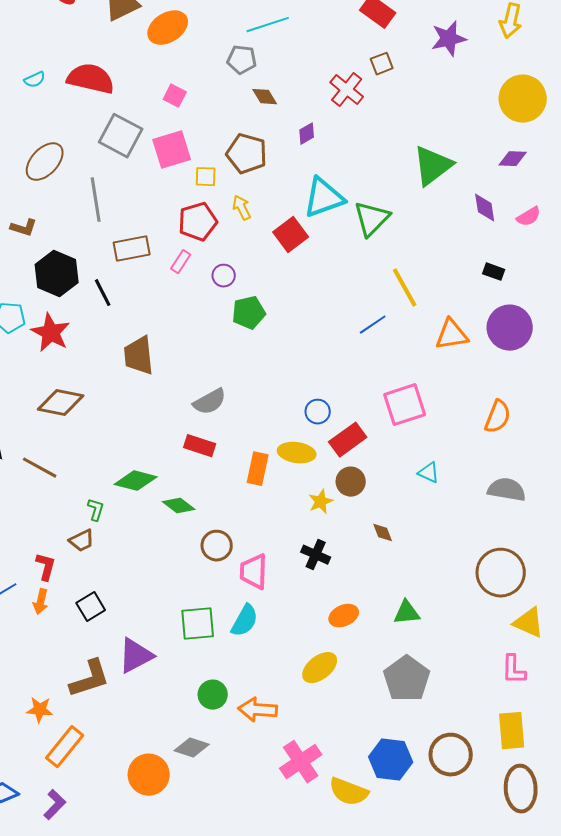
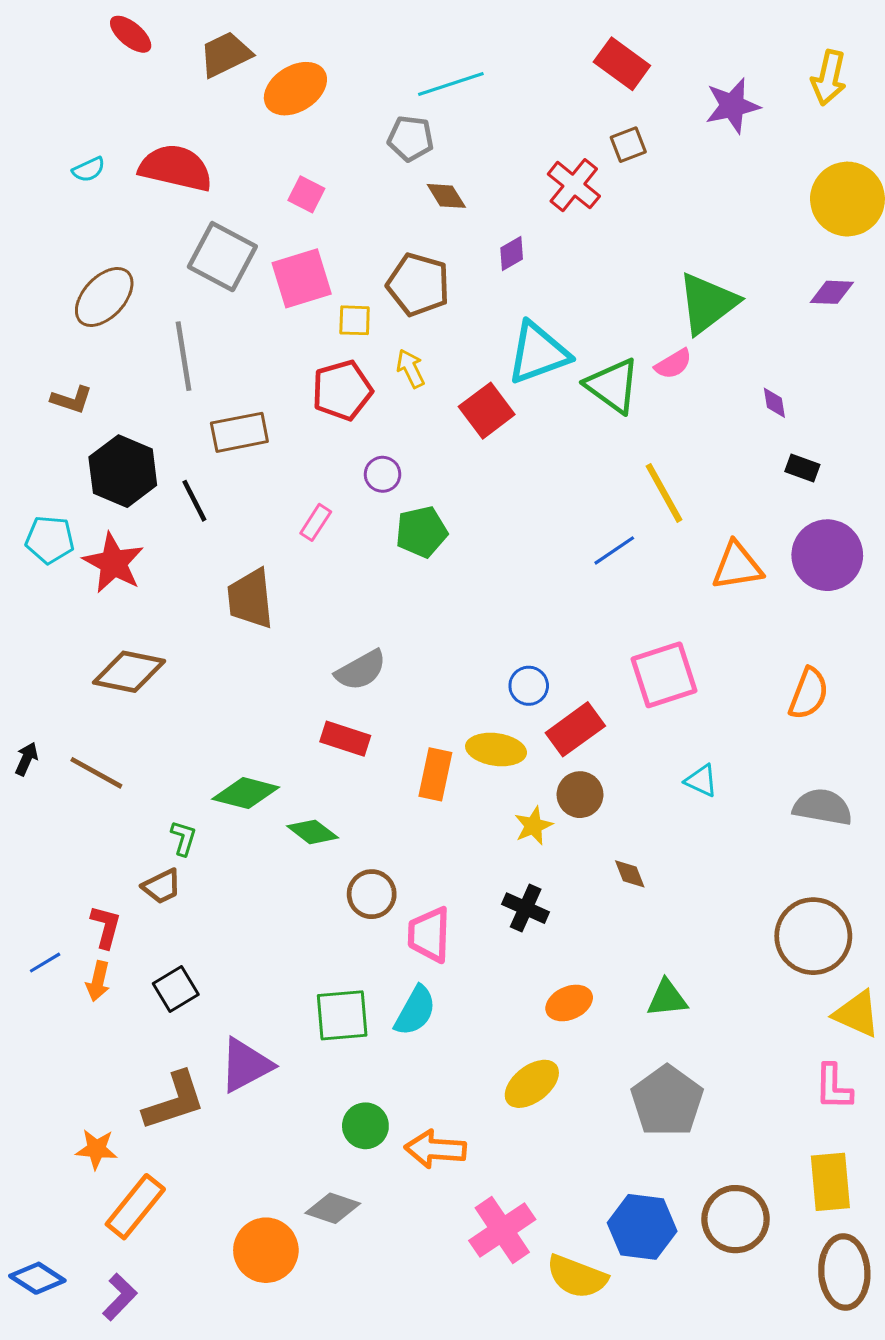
purple diamond: (485, 208) -> (774, 403), moved, size x0.7
pink semicircle: (529, 217) -> (673, 364), moved
green triangle: (372, 219) -> (613, 386), turned -39
pink rectangle: (181, 262) -> (316, 522), moved

